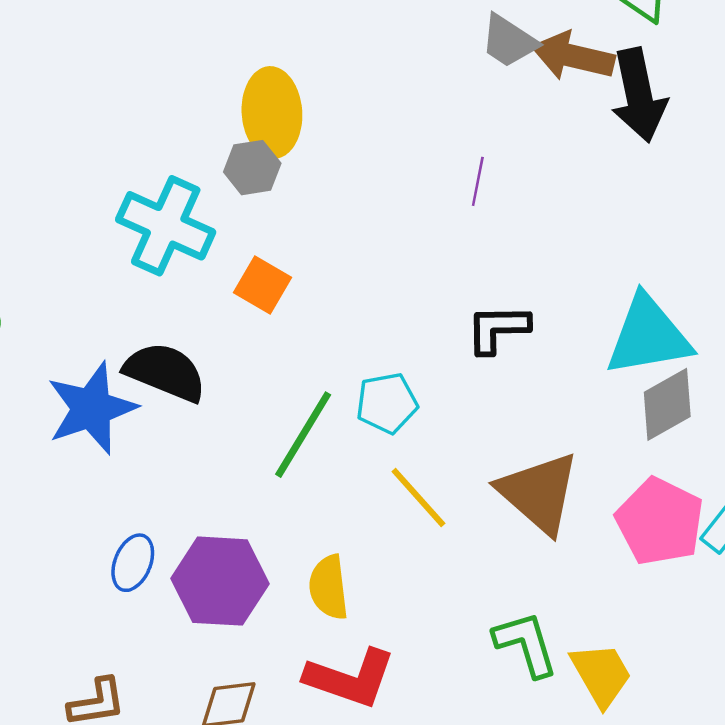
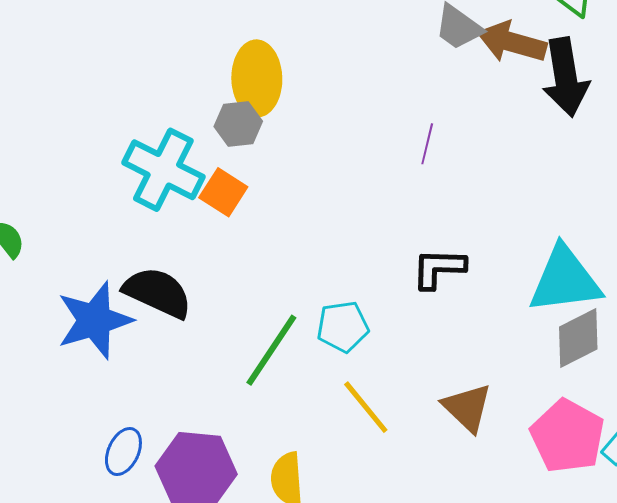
orange square: (263, 285) -> (223, 192), moved
brown triangle: (539, 493) -> (467, 408), size x0.7

